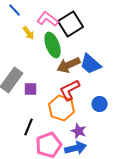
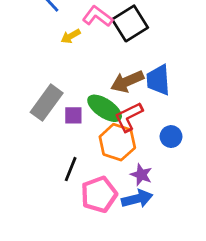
yellow arrow: (29, 33) -> (71, 36), turned 96
green ellipse: (53, 45) -> (105, 108), moved, turned -35
blue trapezoid: (91, 64) -> (158, 80), turned 45

